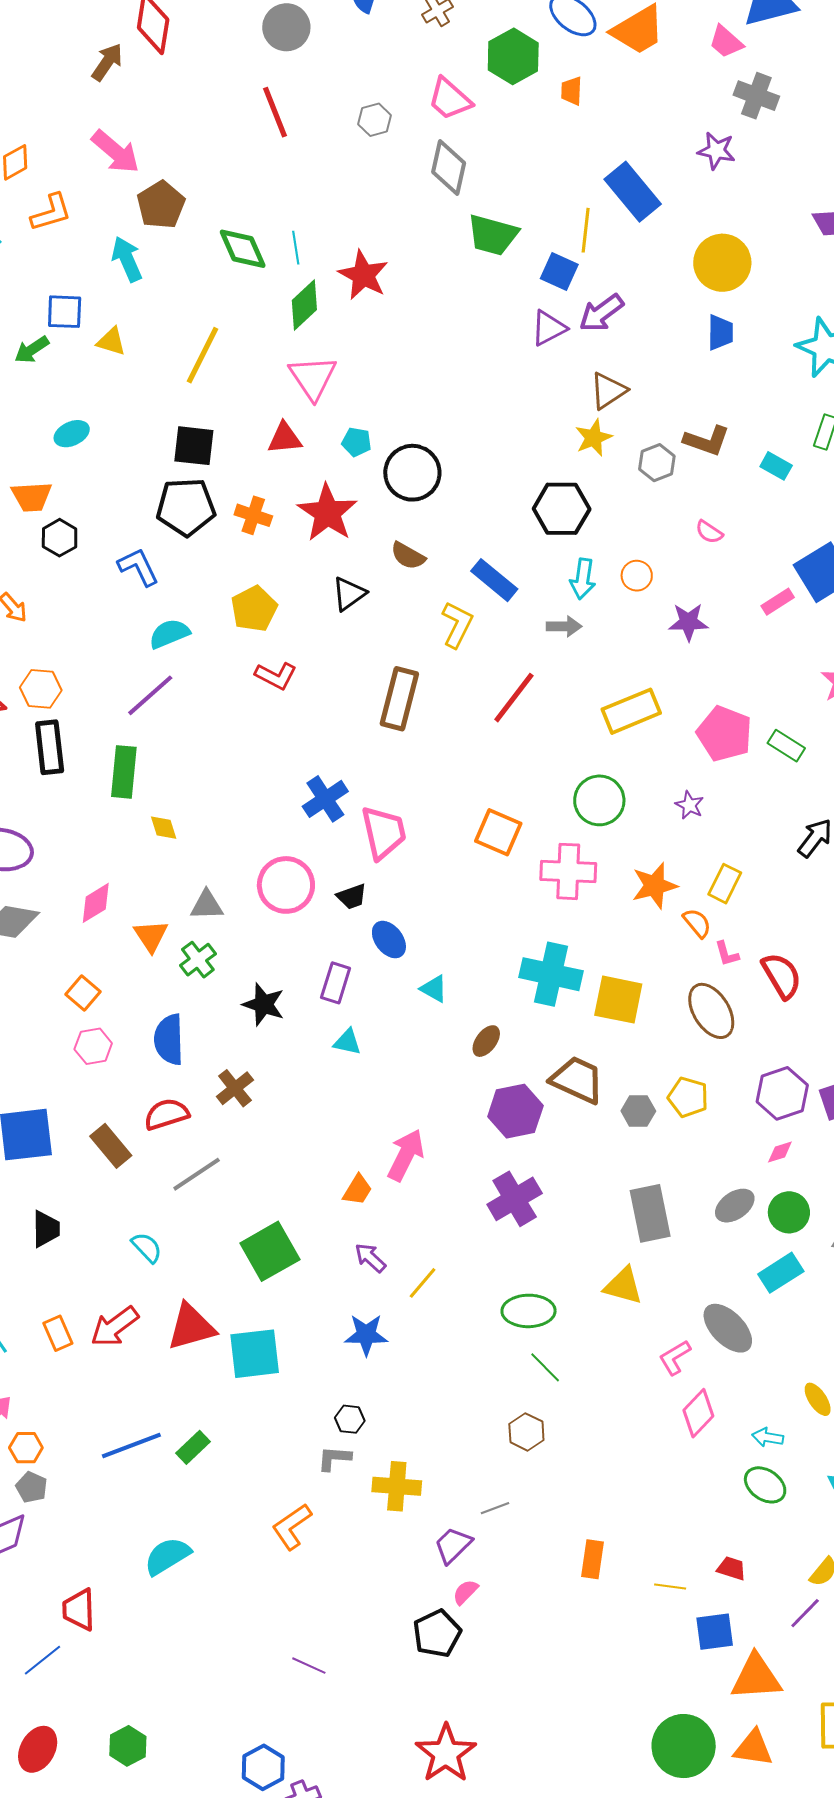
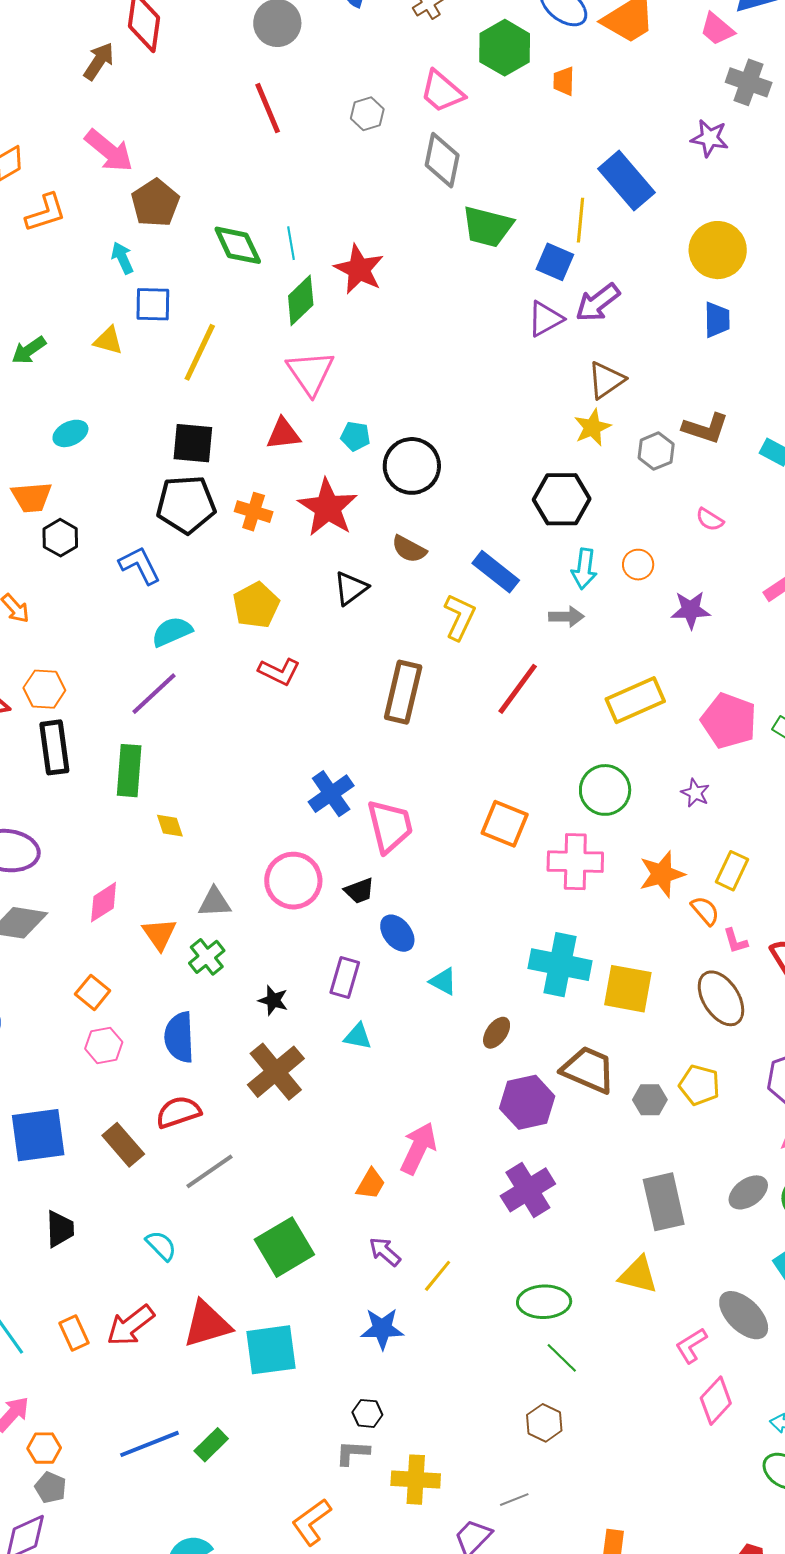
cyan arrow: (127, 259) -> (122, 258), size x0.7
blue square: (65, 312) -> (153, 304), moved
black star: (264, 1004) -> (273, 1000), size x0.7
brown cross: (235, 1088) -> (276, 1072), moved, size x1.5

